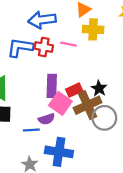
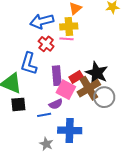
yellow cross: (93, 29) -> (69, 26), moved
blue L-shape: (20, 47) -> (29, 64), moved, turned -75
red cross: (44, 47) -> (46, 44), turned 35
black star: (99, 88) -> (97, 73), size x1.6

